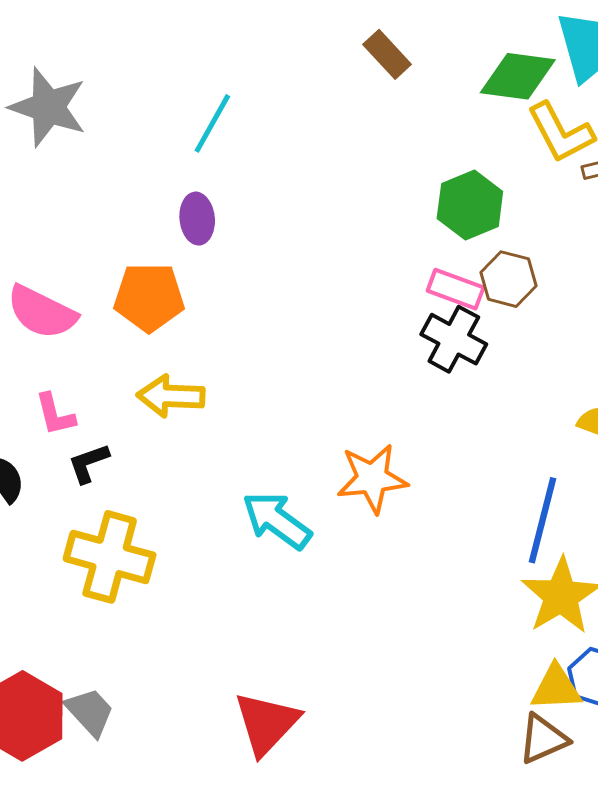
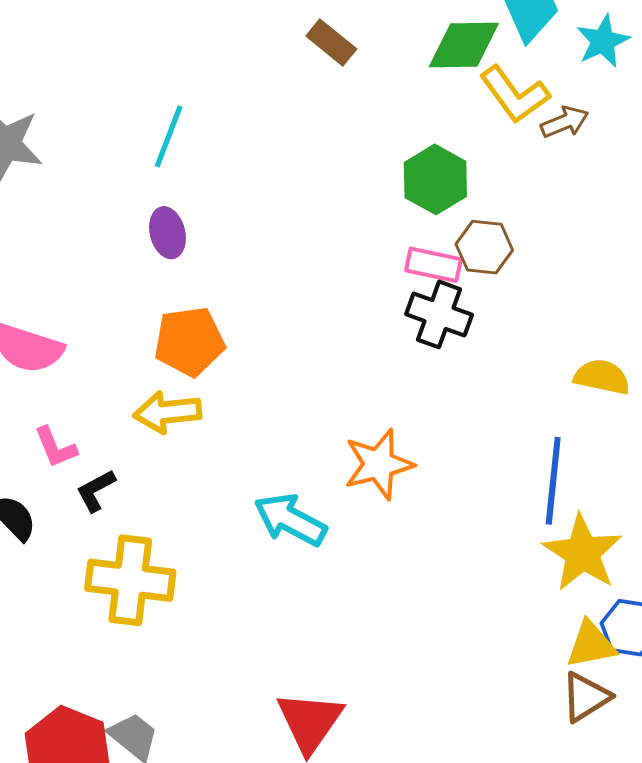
orange pentagon: (149, 297) -> (189, 341), moved

